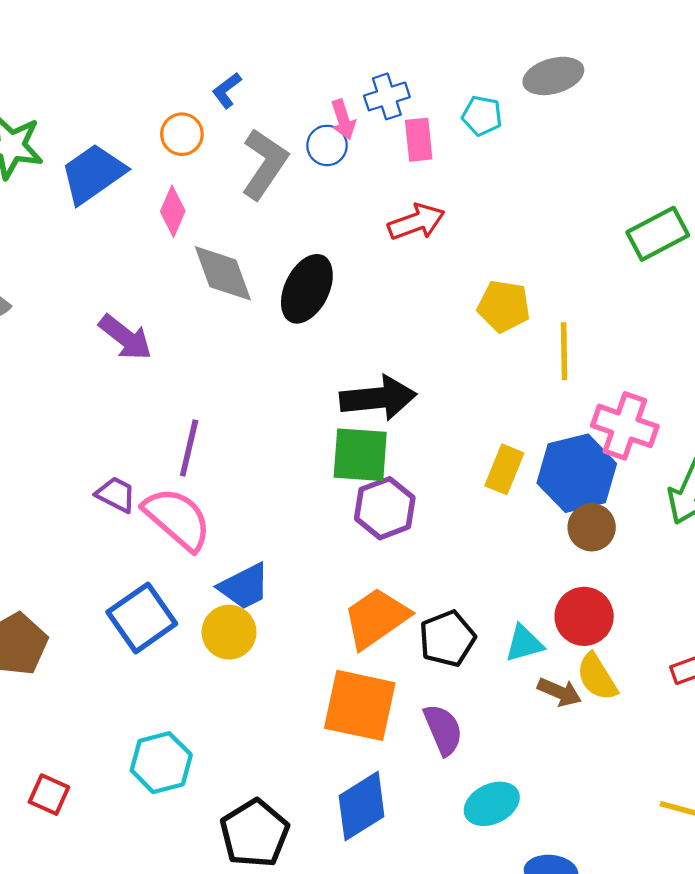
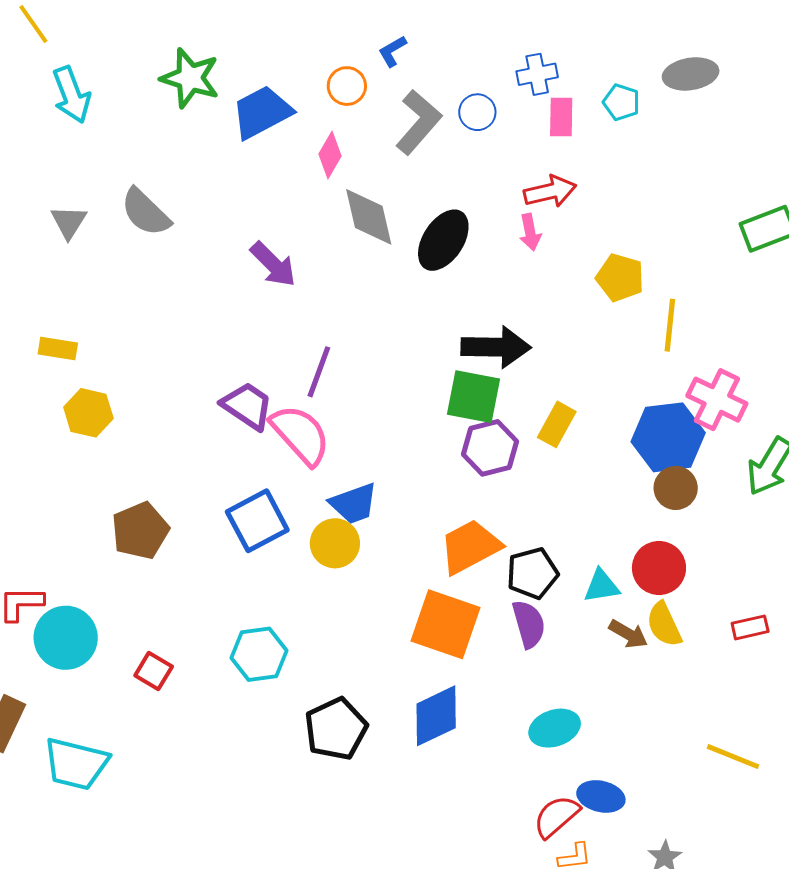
pink arrow: (343, 119) -> (530, 232), moved
yellow rectangle: (504, 469) -> (557, 424), moved
purple trapezoid: (116, 494) -> (247, 406), size x1.4
purple semicircle: (443, 730) -> (529, 624), moved

